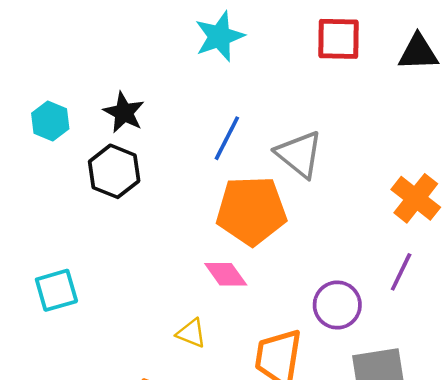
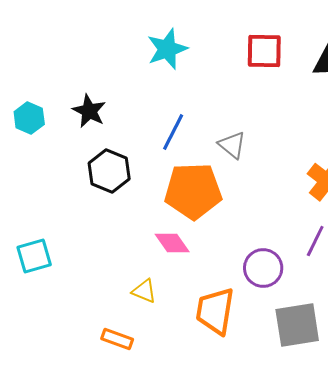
gray triangle: (299, 154) -> (232, 145), size x0.7
black hexagon: (114, 171) -> (109, 171), moved

